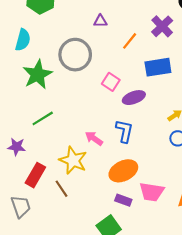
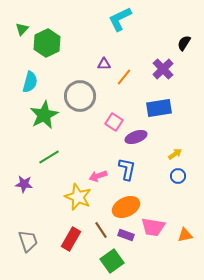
orange line: (130, 41) -> (124, 77), moved
pink arrow: (94, 138) -> (98, 176), turned -54
red rectangle: (35, 175) -> (71, 239), moved
brown line: (62, 189) -> (101, 230), moved

